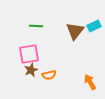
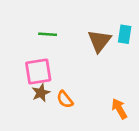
cyan rectangle: (94, 26) -> (125, 34), turned -56
orange semicircle: (49, 75) -> (65, 99), turned 64

